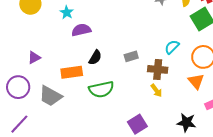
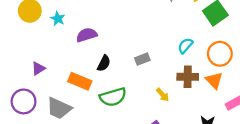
cyan star: (67, 12) -> (58, 19), moved
brown cross: (158, 69) -> (188, 77), moved
orange rectangle: (72, 72) -> (80, 81), turned 35
yellow arrow: (156, 91) -> (163, 95), moved

